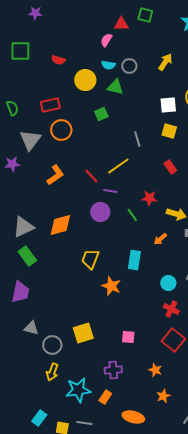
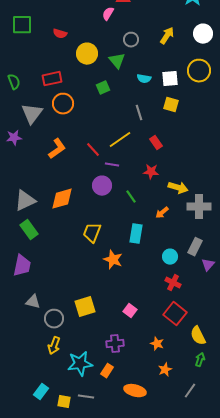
cyan semicircle: (108, 65) -> (144, 79), moved
green triangle: (115, 87) -> (117, 61), turned 36
red rectangle: (170, 167) -> (156, 143), moved
green line: (132, 215) -> (131, 197), moved
pink square: (128, 337) -> (130, 311), turned 32

